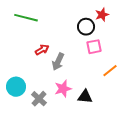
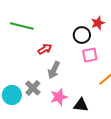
red arrow: (42, 50) -> (45, 49), moved
gray cross: (39, 99) -> (33, 88), moved

